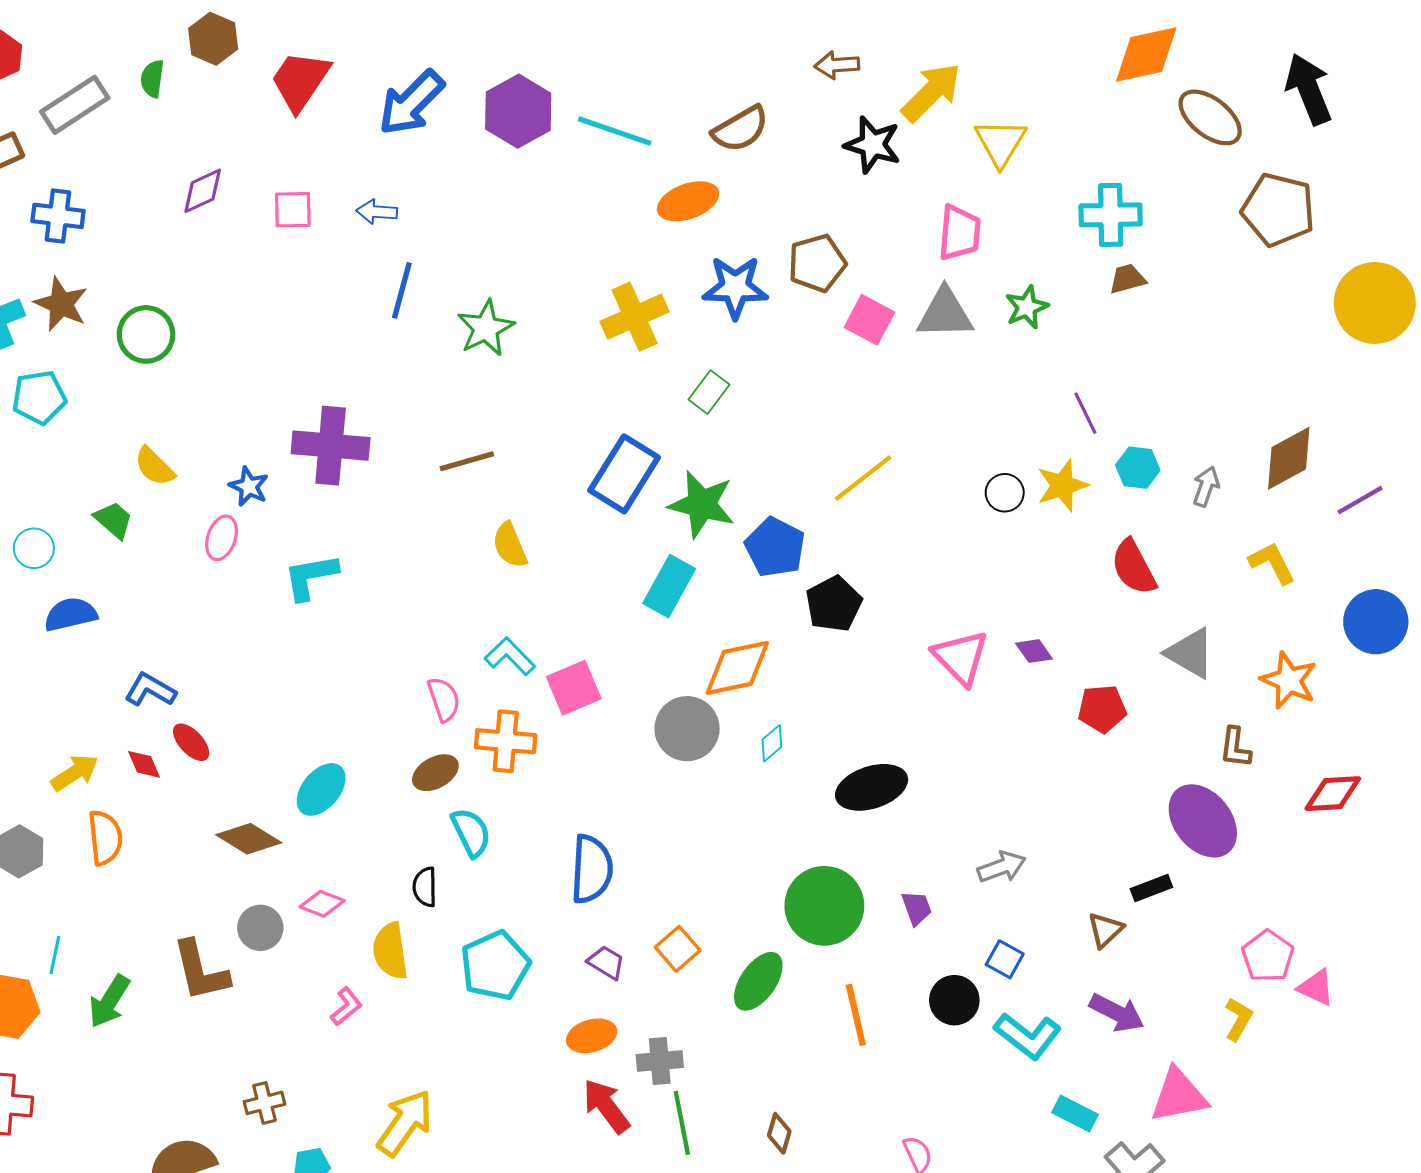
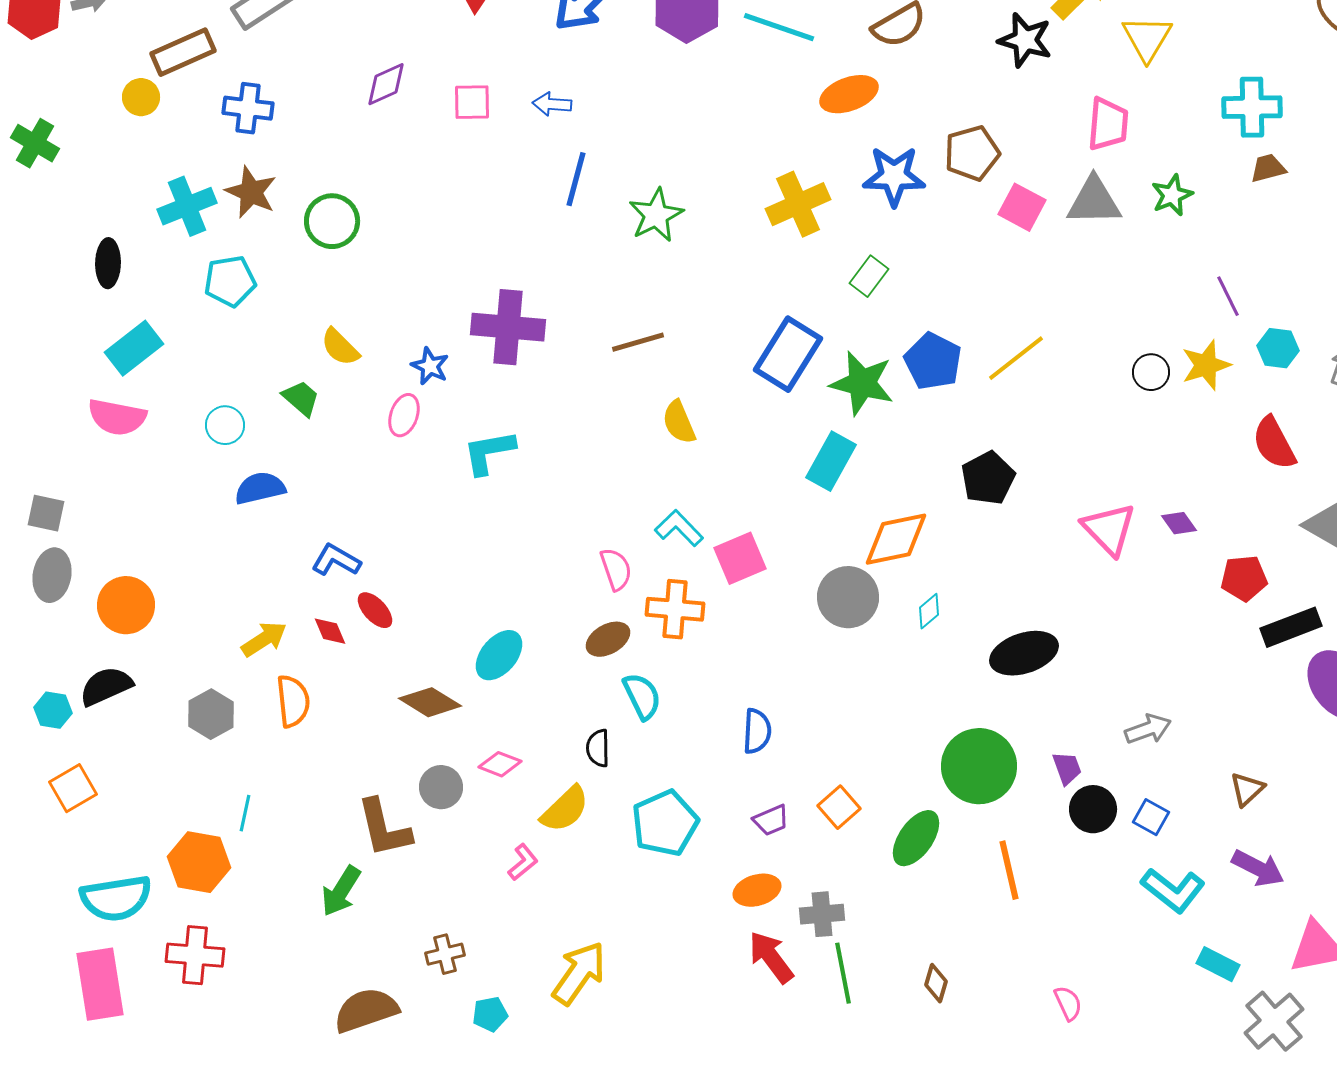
blue pentagon: (775, 547) -> (933, 361), moved
blue semicircle: (592, 869) -> (757, 731), size x0.7
black rectangle: (1151, 888) -> (1291, 627), moved, size x1.5
yellow semicircle: (390, 951) -> (565, 809), turned -126
purple trapezoid: (606, 962) -> (771, 820), turned 126
black circle: (954, 1000) -> (1093, 809), moved
green arrow: (109, 1001) -> (341, 891), moved

